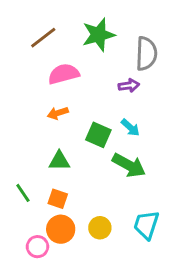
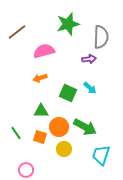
brown line: (43, 38) -> (17, 32), moved
green arrow: (129, 165) -> (85, 127), moved
yellow circle: (100, 228) -> (64, 149), moved
orange circle: (61, 229) -> (59, 127), moved

